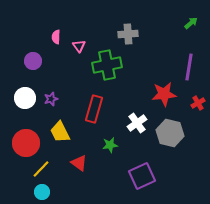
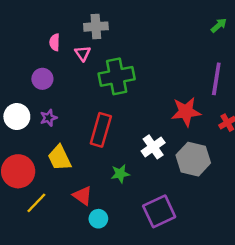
gray cross: (128, 34) -> (96, 27), moved
purple circle: (33, 61) -> (42, 79), moved
cyan circle: (42, 192) -> (98, 219), moved

